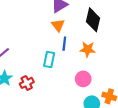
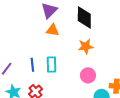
orange triangle: (58, 25) -> (53, 30), turned -32
blue line: (64, 44) -> (32, 65), moved

